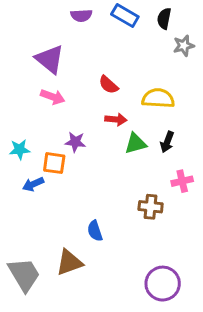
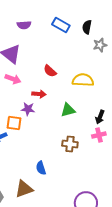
purple semicircle: (81, 15) -> (24, 25), moved
red arrow: (116, 119) -> (39, 94), moved
black arrow: (167, 142) -> (100, 117), moved
brown cross: (151, 207) -> (70, 144), moved

